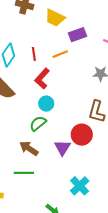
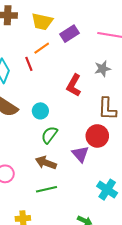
orange line: (60, 54) -> (42, 48), moved
red L-shape: (42, 79) -> (74, 85), moved
cyan circle: (46, 104) -> (40, 111), moved

